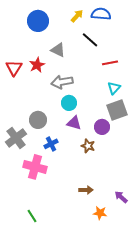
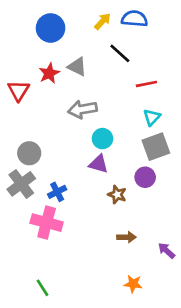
red star: (37, 65) -> (49, 73), moved
cyan circle: (69, 103) -> (102, 139), moved
gray circle: (38, 120) -> (29, 153), moved
purple circle: (102, 127) -> (145, 177), moved
blue cross: (51, 144) -> (57, 192), moved
brown arrow: (86, 190) -> (126, 237), moved
purple arrow: (121, 197) -> (166, 251), moved

